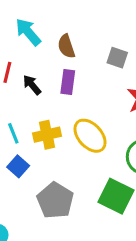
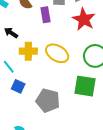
purple rectangle: (68, 82) -> (45, 15), moved
yellow cross: (47, 135) -> (28, 51), moved, turned 30

